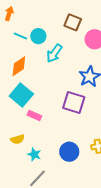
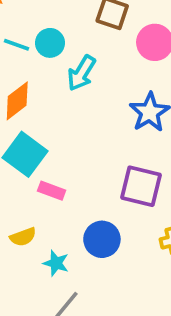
purple square: (74, 102) -> (141, 186), moved
blue circle: (69, 152) -> (102, 239), moved

